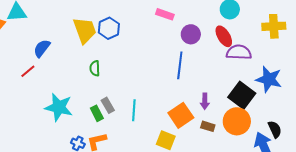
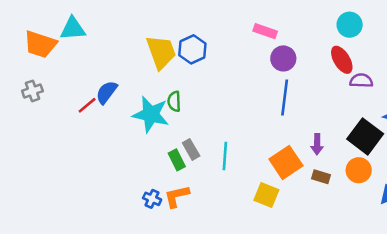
purple circle: (191, 34) -> (283, 58), moved
blue semicircle: (42, 48) -> (107, 92), moved
purple semicircle: (239, 52) -> (361, 81), size x0.7
cyan star: (59, 107) -> (151, 114), moved
orange circle: (237, 121) -> (359, 170), size x0.7

